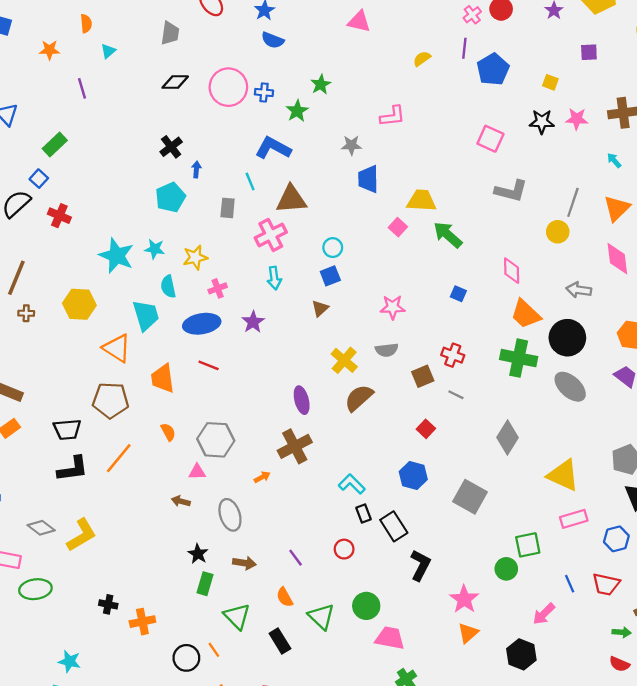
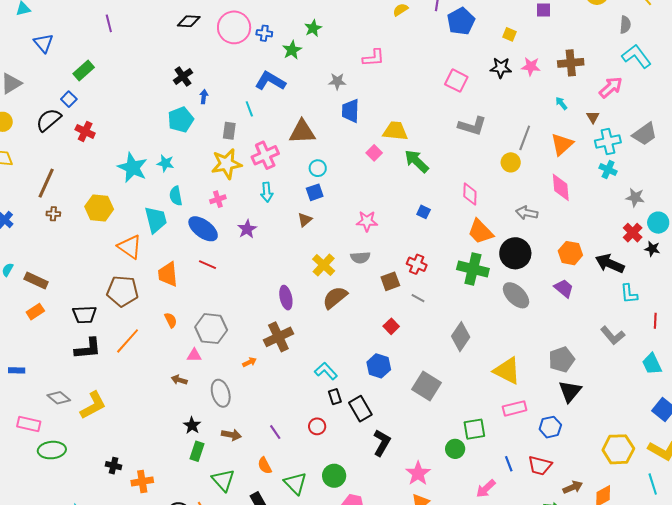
brown triangle: (291, 199) -> (302, 132), moved
yellow star: (195, 257) -> (226, 164), moved, size x1.4
blue ellipse: (202, 324) -> (203, 229), turned 44

